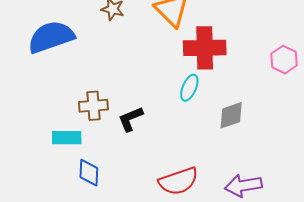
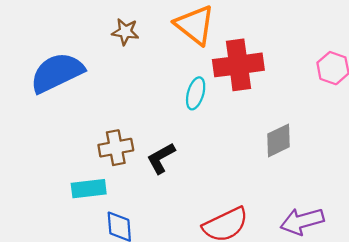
cyan ellipse: (189, 88) -> (196, 93), moved

